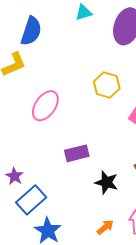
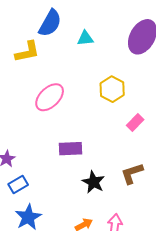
cyan triangle: (84, 13) -> (85, 38), moved
blue rectangle: (31, 200) -> (18, 184), size x0.7

